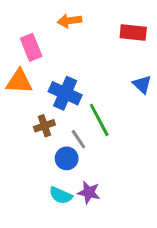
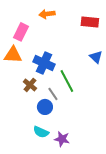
pink rectangle: (31, 47) -> (21, 32), turned 48
brown cross: (44, 126) -> (30, 85), turned -32
purple star: (89, 192) -> (62, 139), moved

